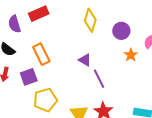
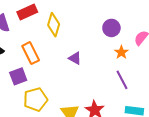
yellow diamond: (90, 20) -> (54, 25), moved
purple line: (99, 79) -> (122, 80), moved

